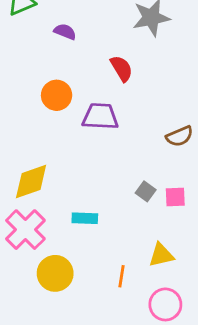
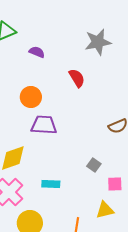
purple trapezoid: (100, 116) -> (44, 125), moved
pink square: (175, 197) -> (115, 184), moved

